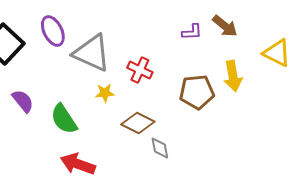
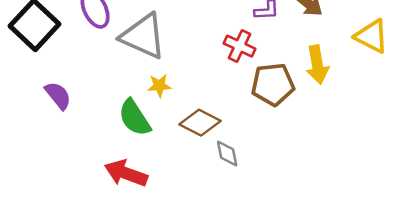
red cross: (140, 70) -> (240, 46), moved
green semicircle: (64, 119) -> (135, 118), moved

